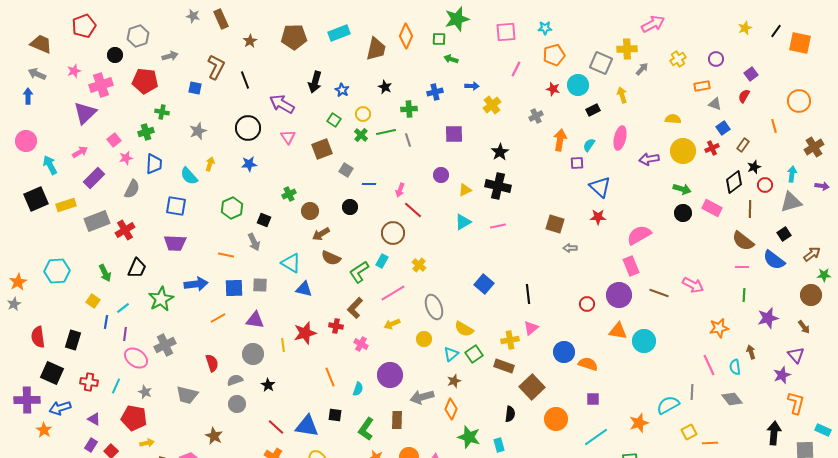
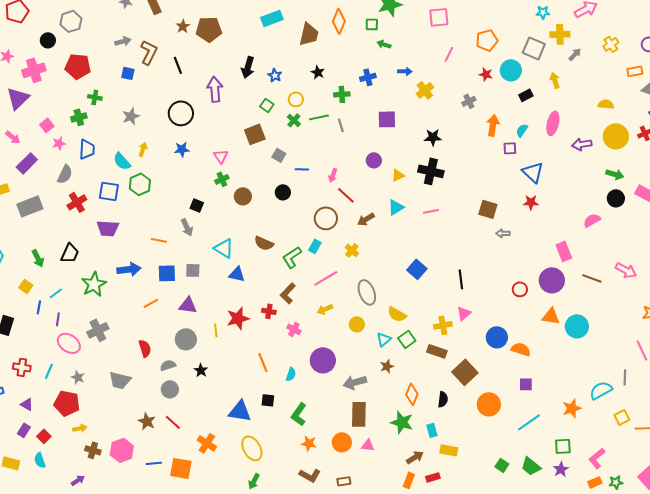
cyan star: (545, 28) -> (543, 12), moved
brown pentagon: (294, 37) -> (209, 29), moved
gray arrow: (170, 56) -> (123, 41), moved
purple arrow: (282, 104) -> (215, 89), turned 55
pink triangle: (288, 137) -> (221, 156), moved
pink arrow: (80, 152) -> (13, 137), turned 70
black star: (500, 152) -> (433, 137), turned 30
green hexagon: (232, 208) -> (140, 184), moved
red cross: (125, 230) -> (77, 202), moved
brown arrow: (321, 234) -> (366, 219), moved
pink semicircle: (639, 235) -> (592, 220), moved, size x0.7
orange diamond: (451, 409) -> (412, 394), moved
brown rectangle: (397, 420) -> (359, 414), moved, size x1.4
red line: (276, 427) -> (173, 422), moved

